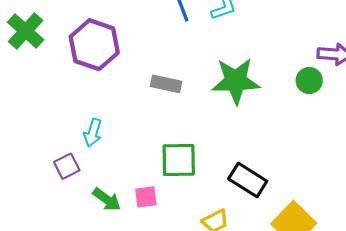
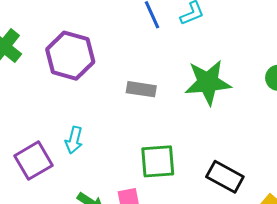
purple square: (67, 166) -> (34, 161), moved, size x1.5

